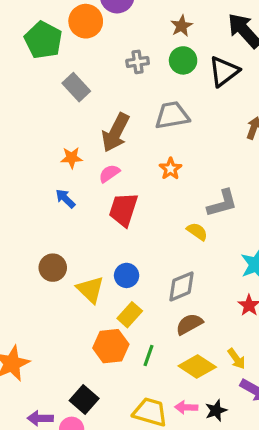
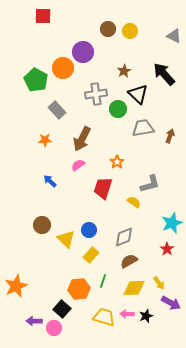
green circle: (183, 60) -> (118, 109), moved
gray cross: (138, 62) -> (96, 94), size x1.5
black triangle: (224, 71) -> (138, 94), moved, turned -40
gray trapezoid: (172, 115) -> (143, 128), moved
orange star: (72, 158) -> (45, 140), moved
red trapezoid: (123, 210) -> (103, 188), moved
orange hexagon: (111, 346) -> (79, 289), moved
yellow diamond: (197, 367) -> (134, 288), turned -35

